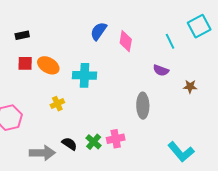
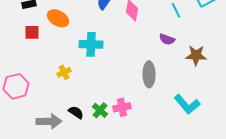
orange ellipse: (48, 65) -> (58, 18), moved
brown star: (190, 86) -> (196, 55), size x1.5
cyan L-shape: (181, 152) -> (187, 104), moved

